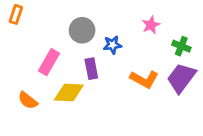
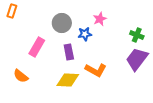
pink star: (151, 25) -> (100, 19), moved
orange L-shape: (144, 79) -> (96, 70), moved
yellow diamond: (69, 92) -> (68, 80), moved

